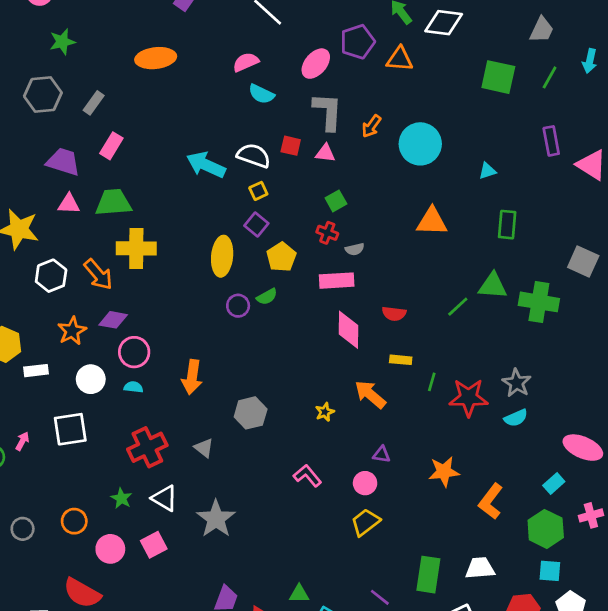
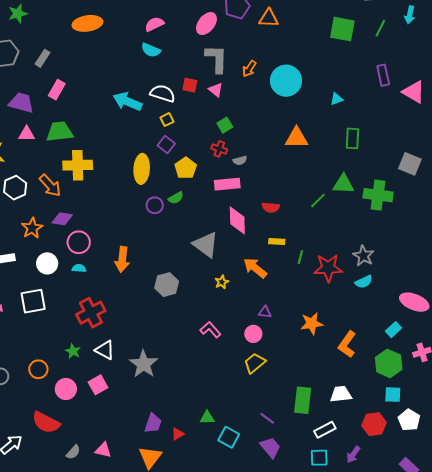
cyan semicircle: (261, 94) -> (151, 50), moved
pink triangle: (325, 153) -> (216, 90), turned 35
gray triangle: (204, 448) -> (206, 245), moved, size x1.8

